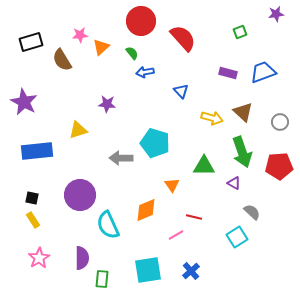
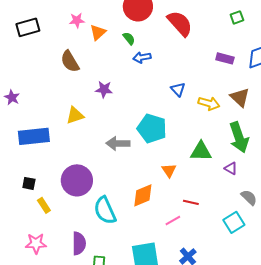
brown semicircle: (62, 60) -> (70, 61), moved
blue triangle: (181, 91) -> (178, 89), moved
purple star: (24, 102) -> (12, 97), moved, size x0.6
yellow rectangle: (33, 220) -> (44, 205), moved
pink star: (39, 258) -> (36, 243), turned 30

